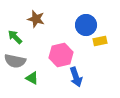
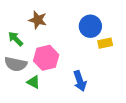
pink hexagon: (61, 55) -> (46, 58), moved

